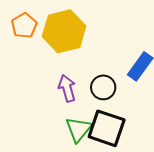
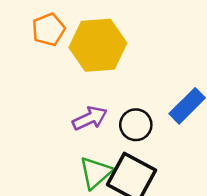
purple arrow: (67, 88) -> (90, 118), turned 72

